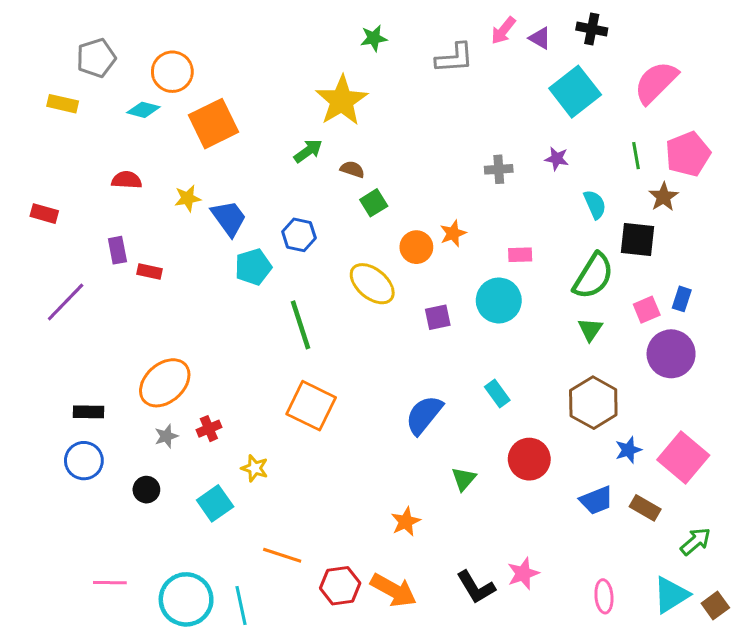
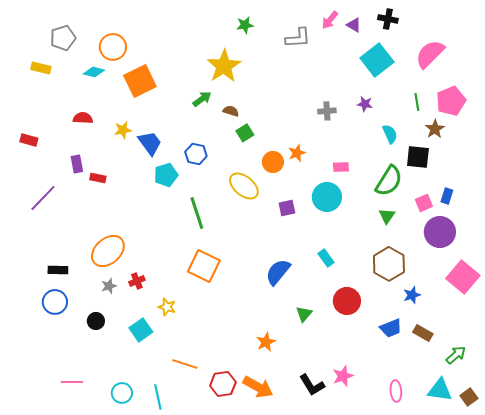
pink square: (683, 458) -> (463, 277), moved
cyan triangle: (671, 595) -> (440, 390), turned 40
cyan circle: (186, 599) -> (122, 393), size x0.6

